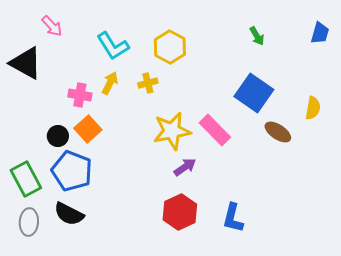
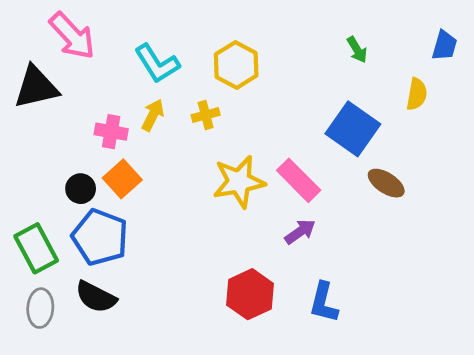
pink arrow: (52, 26) -> (72, 36), size x1.6
black triangle: (26, 63) -> (36, 87), turned -42
yellow semicircle: (313, 108) -> (417, 94), moved
purple arrow: (185, 167) -> (300, 232), moved

